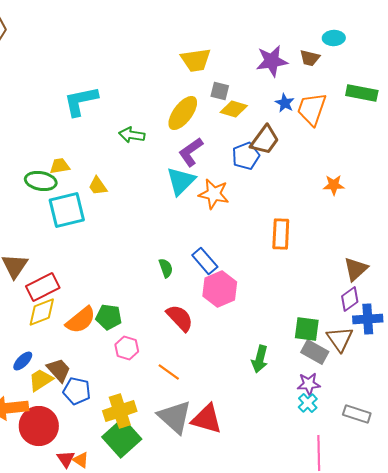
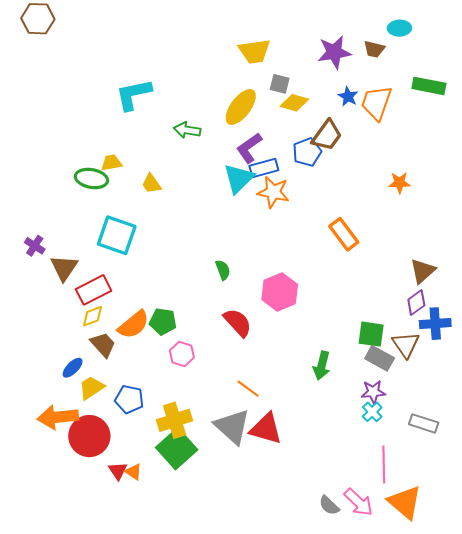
cyan square: (67, 210) -> (117, 235), moved, turned 33
orange rectangle: (281, 234) -> (344, 234), turned -40
blue rectangle: (205, 261) -> (264, 168), moved, turned -64
yellow diamond: (42, 312) -> (93, 316), size x0.7
brown trapezoid: (59, 370) -> (103, 345), moved
orange line: (169, 372) -> (248, 389), moved

